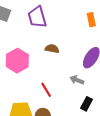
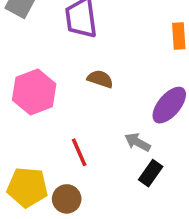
black rectangle: (86, 104) -> (151, 173), moved

